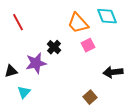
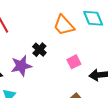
pink square: (88, 45) -> (74, 62), moved

